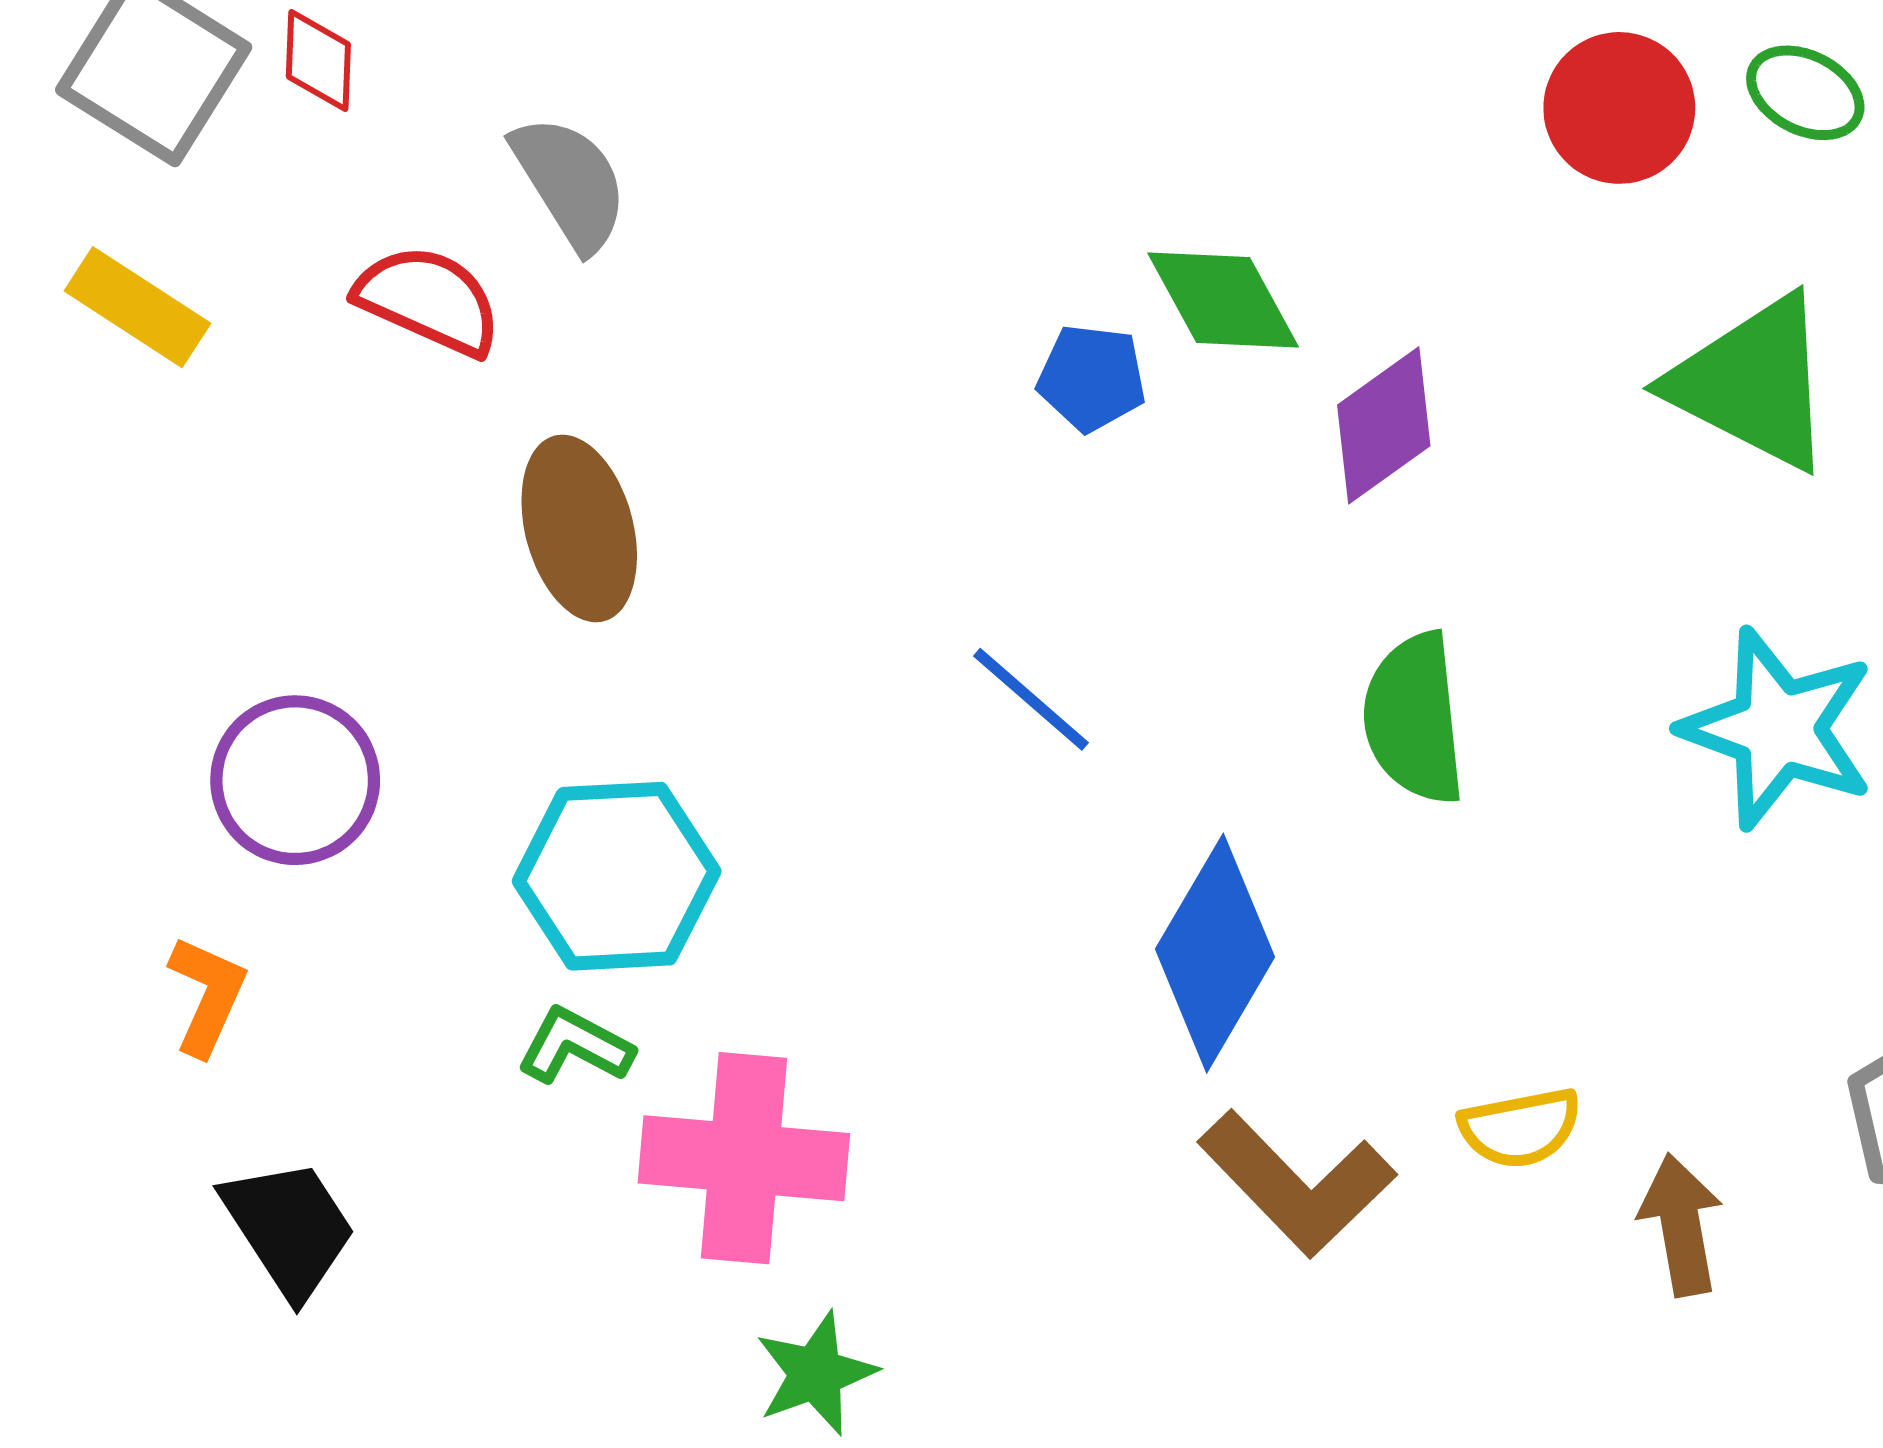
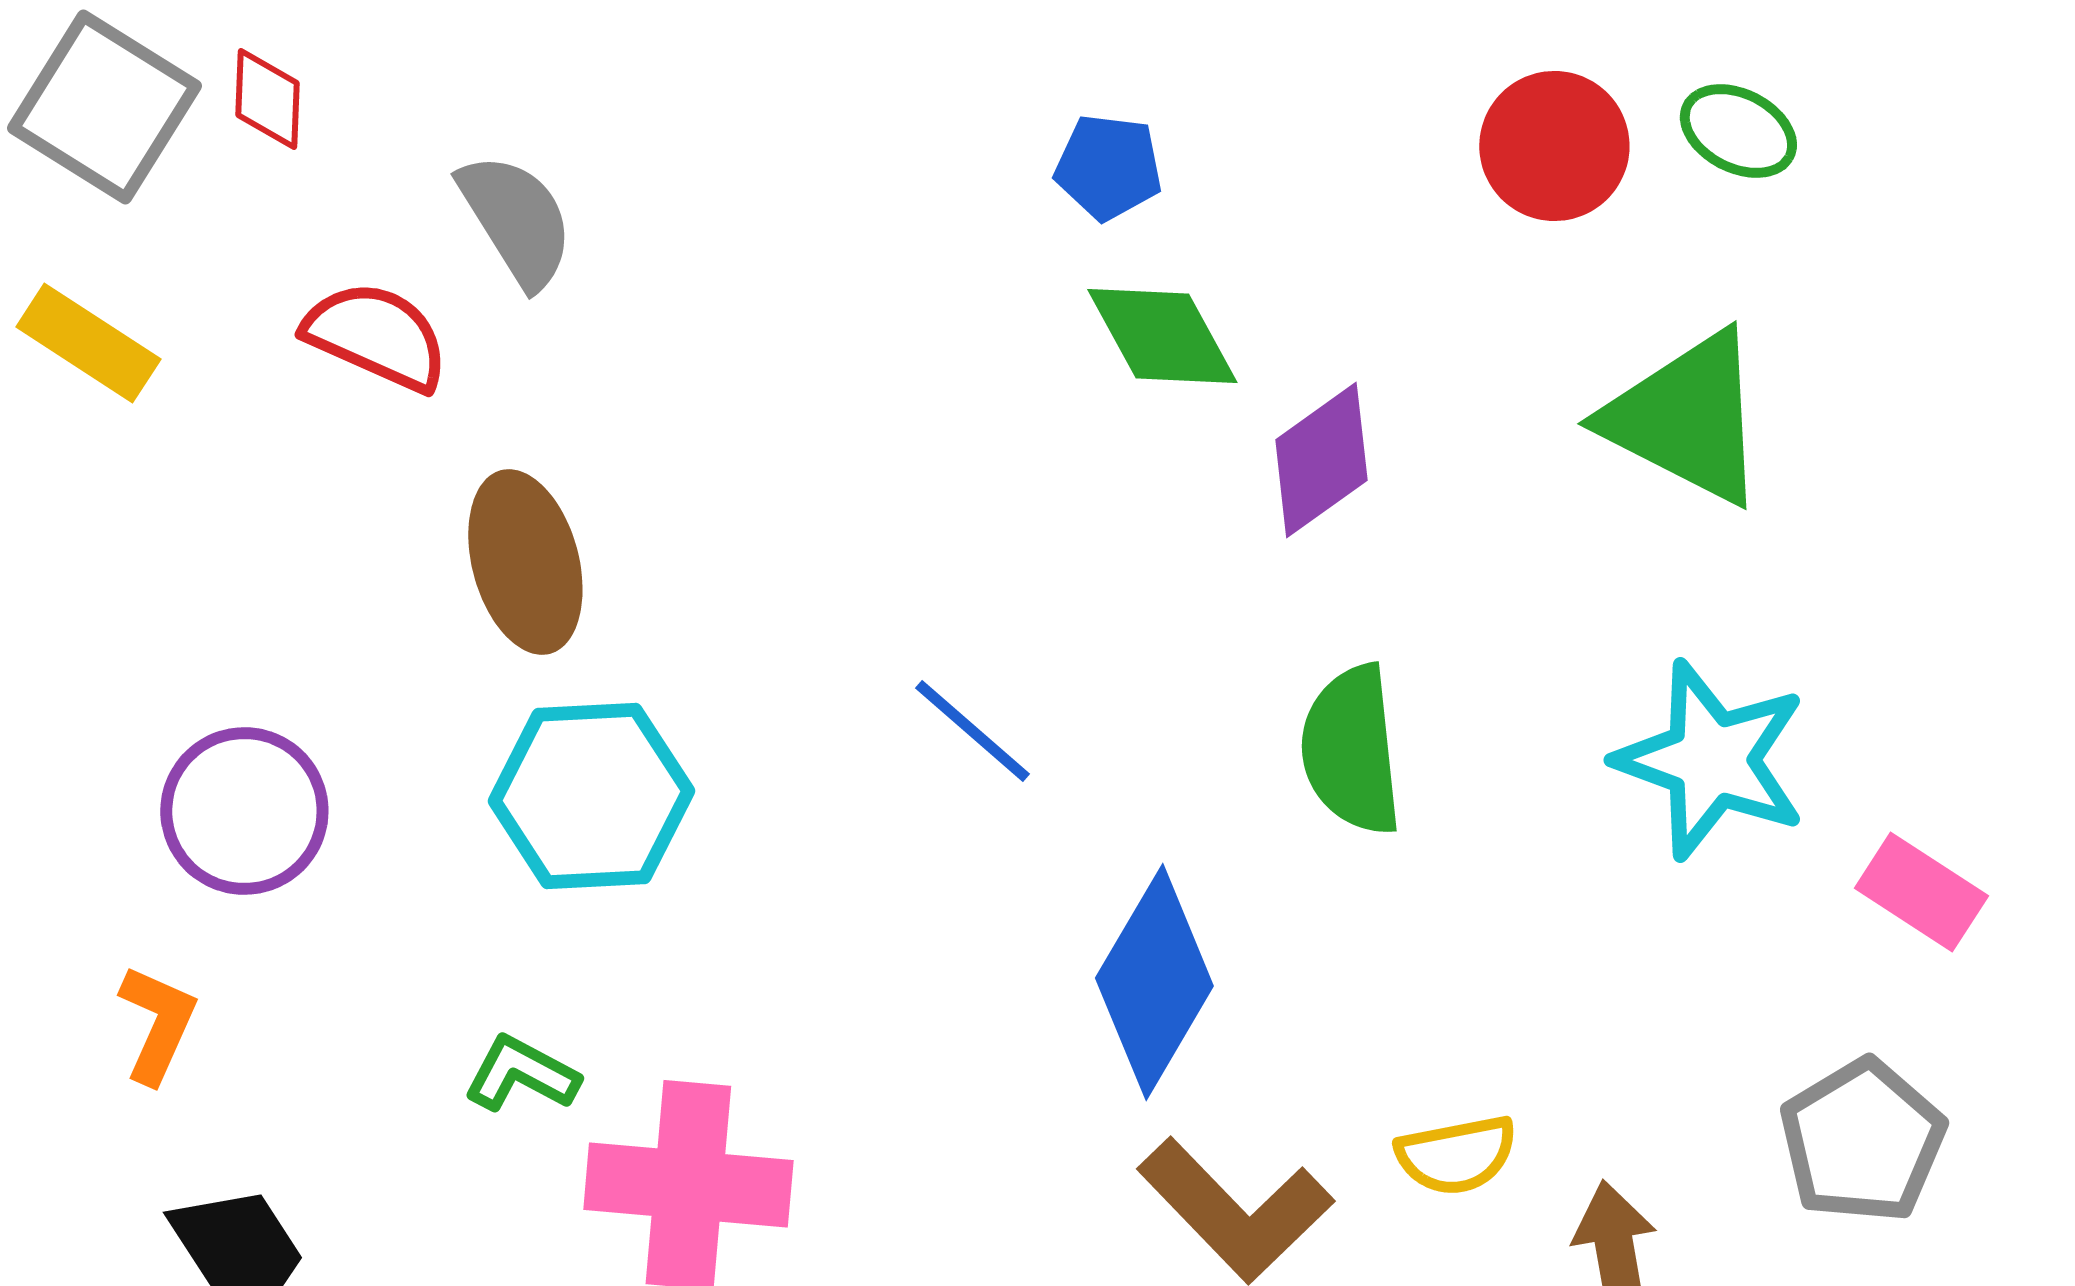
blue pentagon: (1092, 378) -> (1108, 167), moved
cyan hexagon: (617, 876) -> (591, 796), moved

